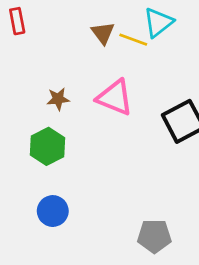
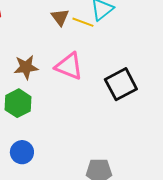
brown star: (58, 99) -> (26, 67), size x1.4

